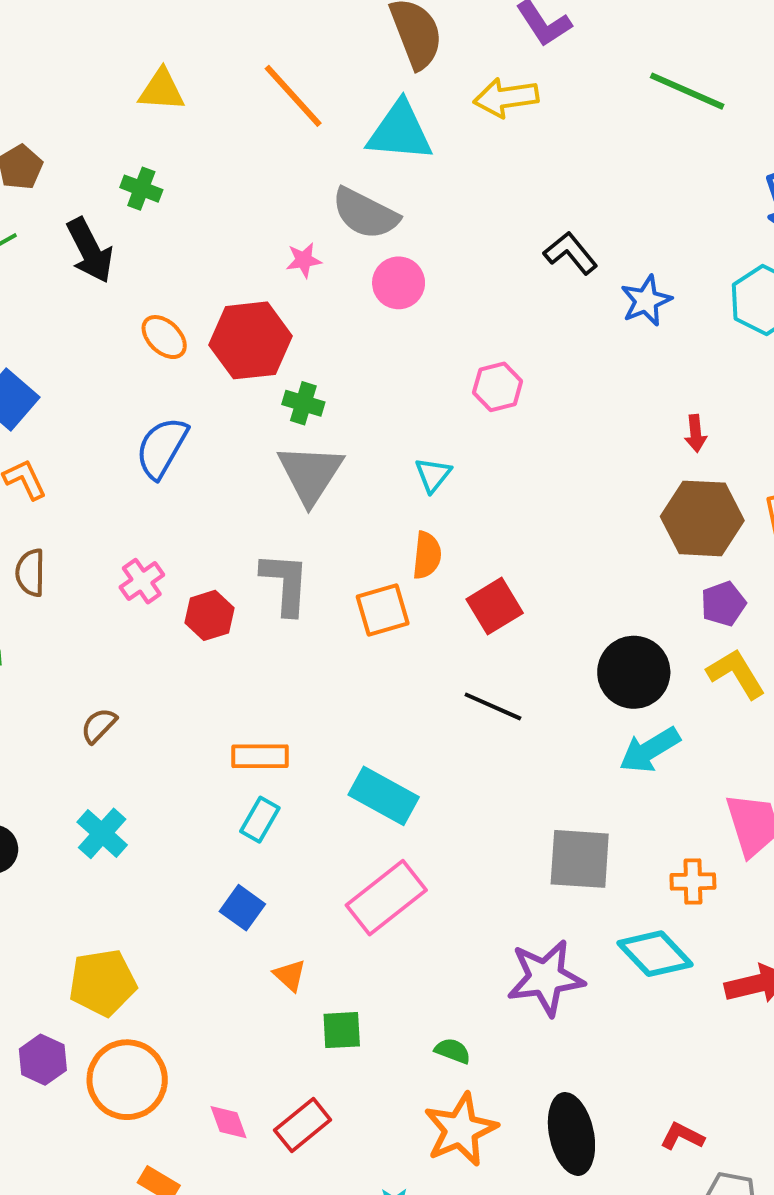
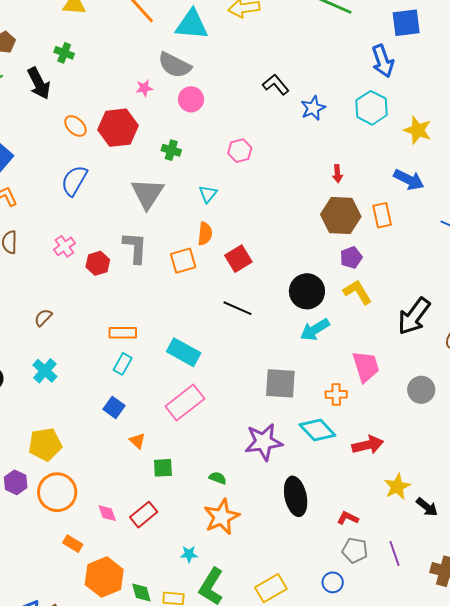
green cross: (303, 403) -> (171, 150), moved
black ellipse: (571, 1134) -> (296, 496), moved
red L-shape: (682, 1136) -> (348, 518), moved

